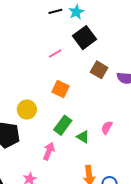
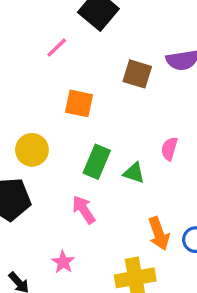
brown square: (99, 70) -> (137, 74), moved
pink arrow: (49, 151) -> (84, 210), turned -42

